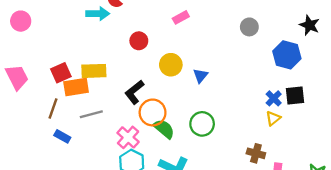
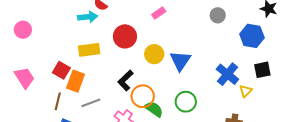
red circle: (139, 41) -> (125, 36), size x1.5
yellow rectangle: (94, 71) -> (89, 50), moved
red square: (61, 73) -> (61, 70), turned -30
blue triangle: (200, 76) -> (180, 61), size x1.6
orange rectangle: (76, 87) -> (76, 81), turned -55
blue cross: (274, 98) -> (227, 74), moved, size x1.6

